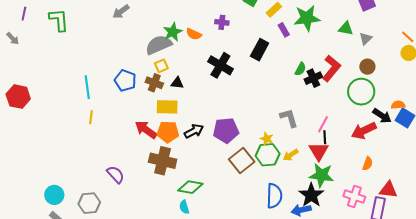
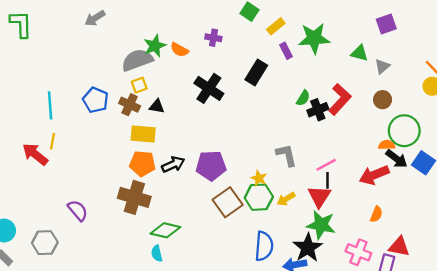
green circle: (361, 92) -> (404, 131), moved
orange semicircle: (398, 105) -> (387, 145), moved
pink line: (323, 124) -> (326, 165), turned 30
red arrow: (146, 130) -> (35, 154), moved

